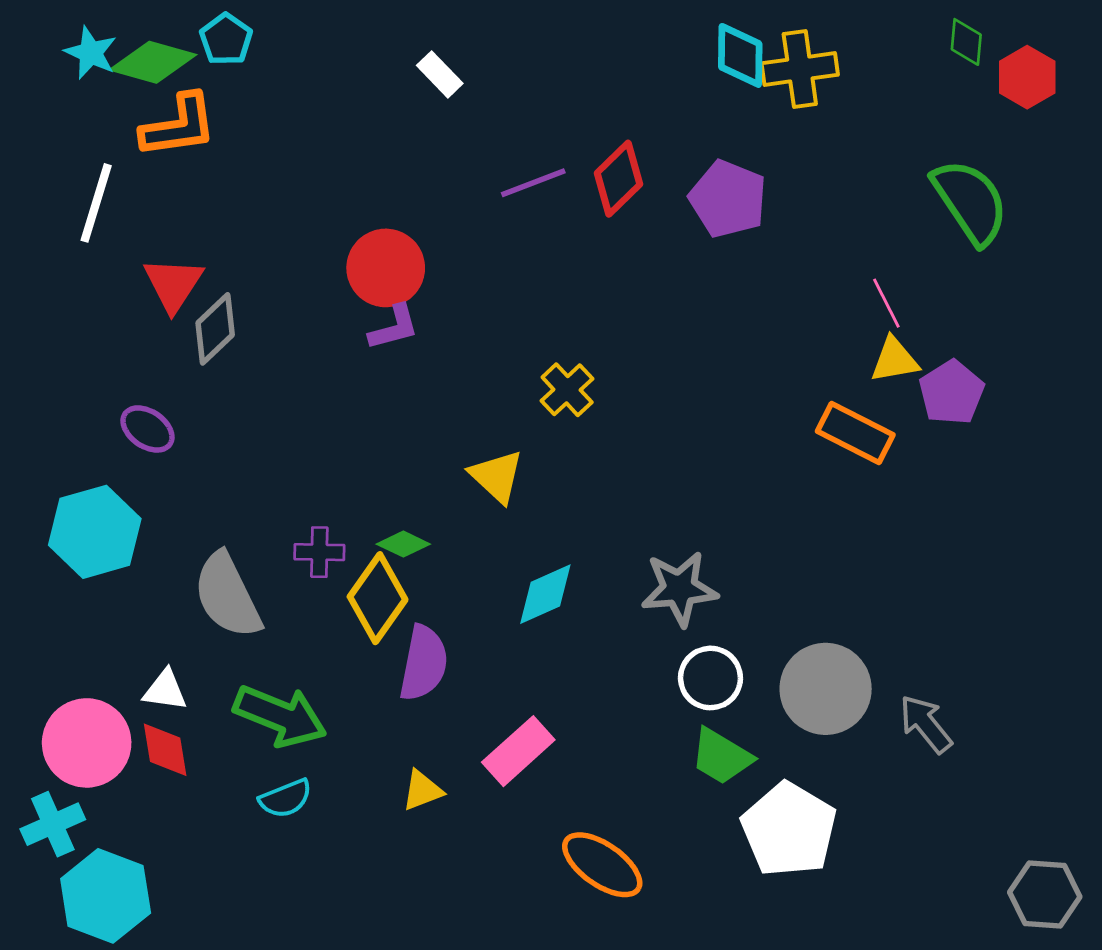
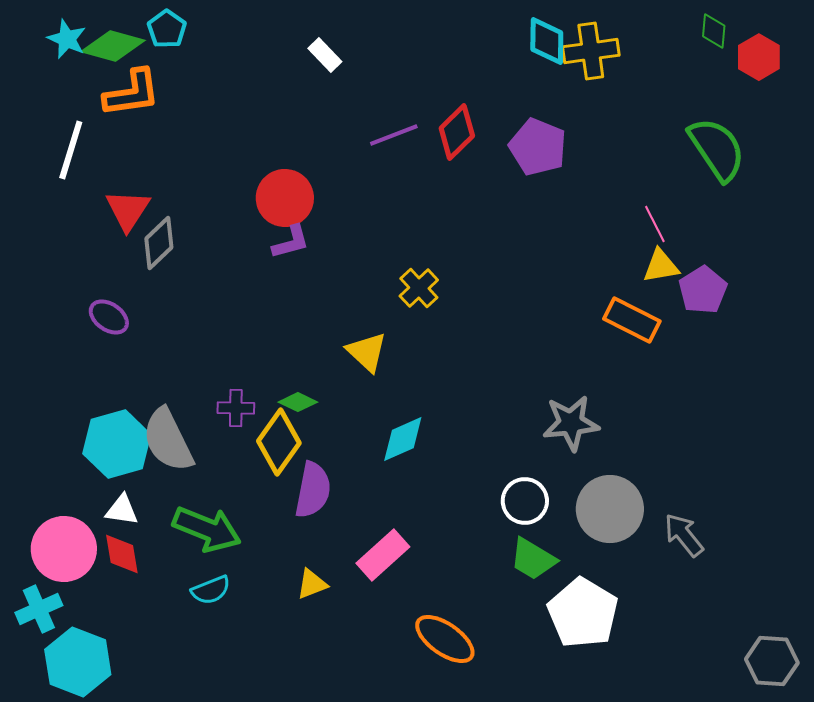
cyan hexagon: (95, 532) -> (117, 444), moved
gray star: (679, 589) -> (571, 423), moved

